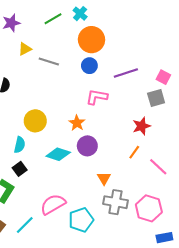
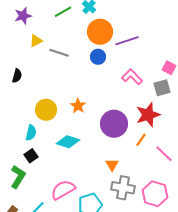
purple line: (126, 73) -> (127, 41), moved
pink L-shape: (97, 97) -> (132, 77), moved, turned 35
orange star: (77, 123) -> (78, 106), moved
red star: (142, 126) -> (148, 115), size x1.4
purple circle: (87, 146) -> (114, 124), moved, size x1.4

